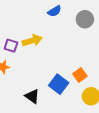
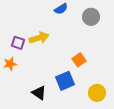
orange square: (80, 75) -> (79, 60), moved
blue square: (59, 84) -> (65, 81), turned 30

